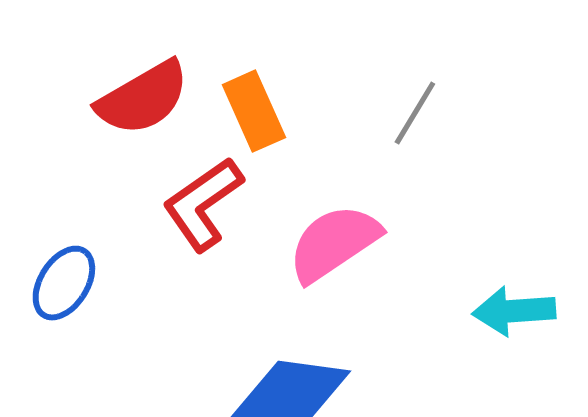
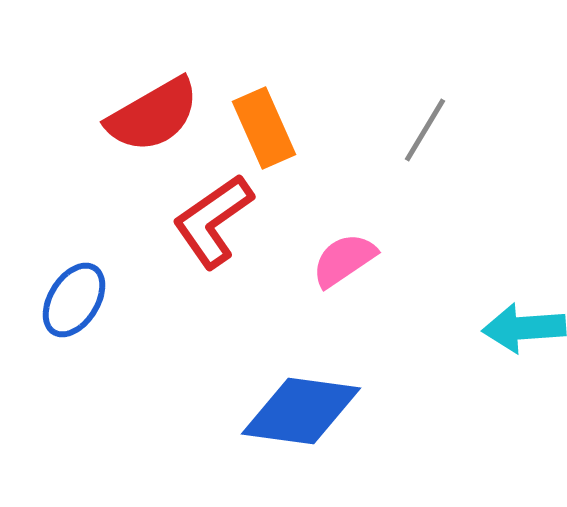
pink semicircle: (334, 243) -> (344, 260), size x0.7

